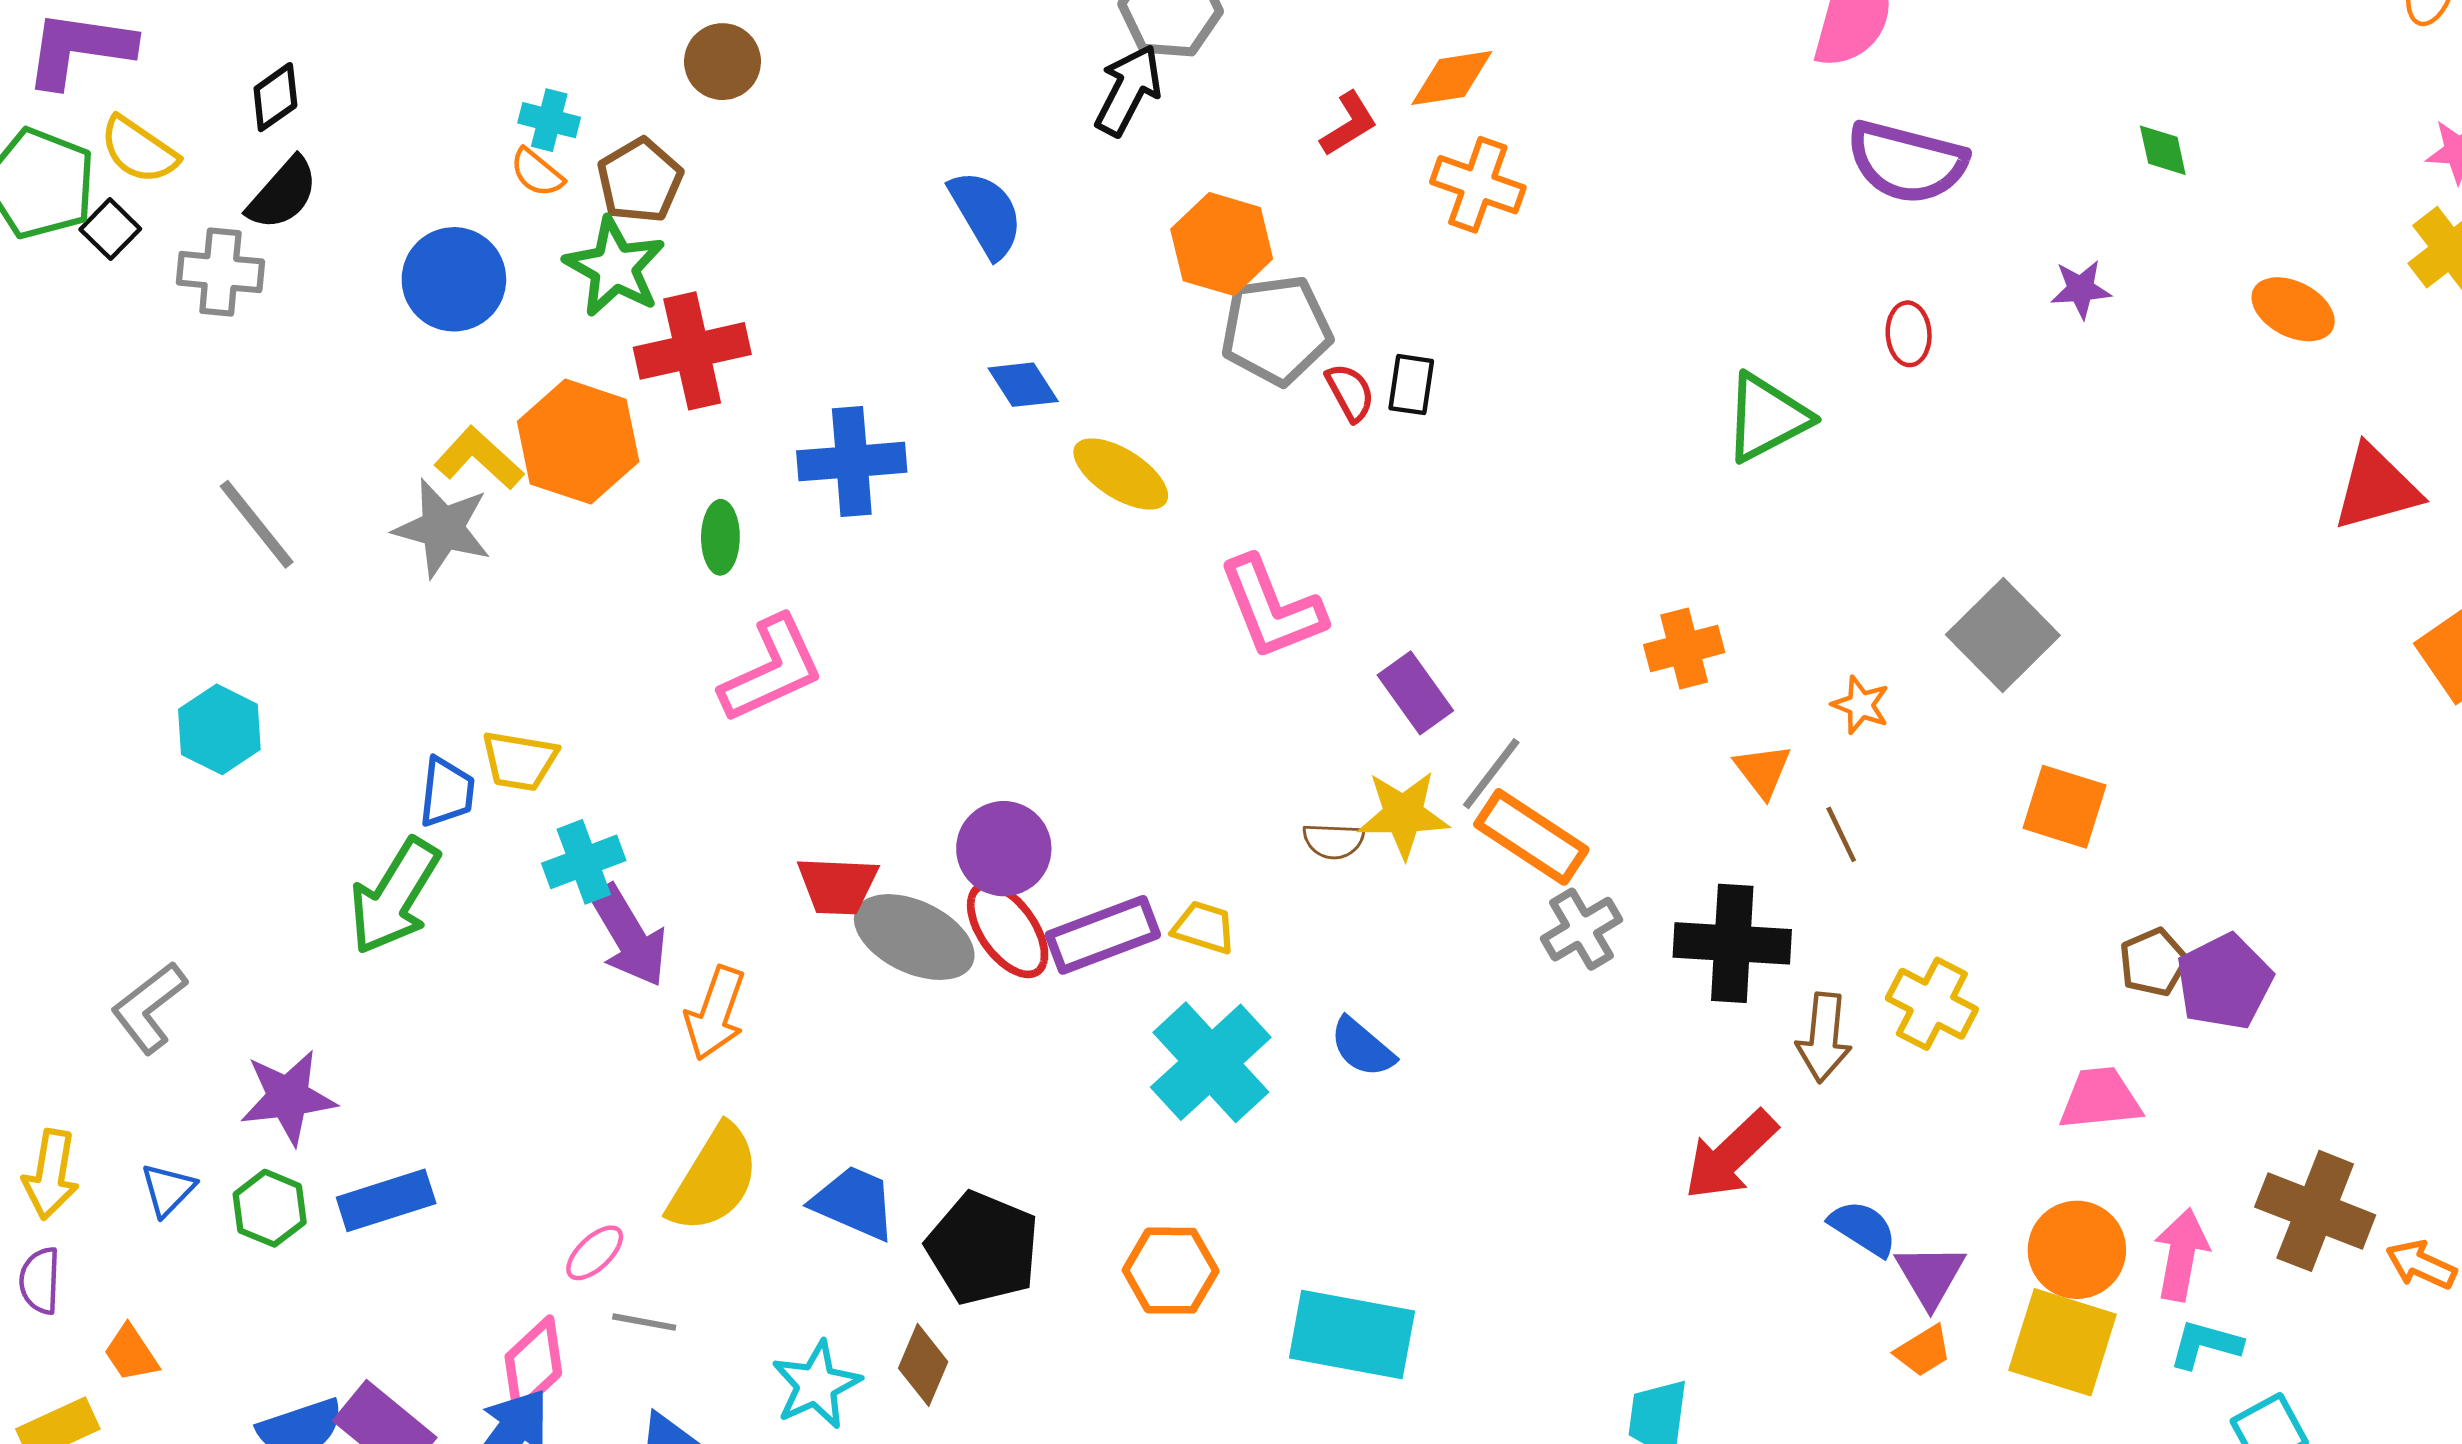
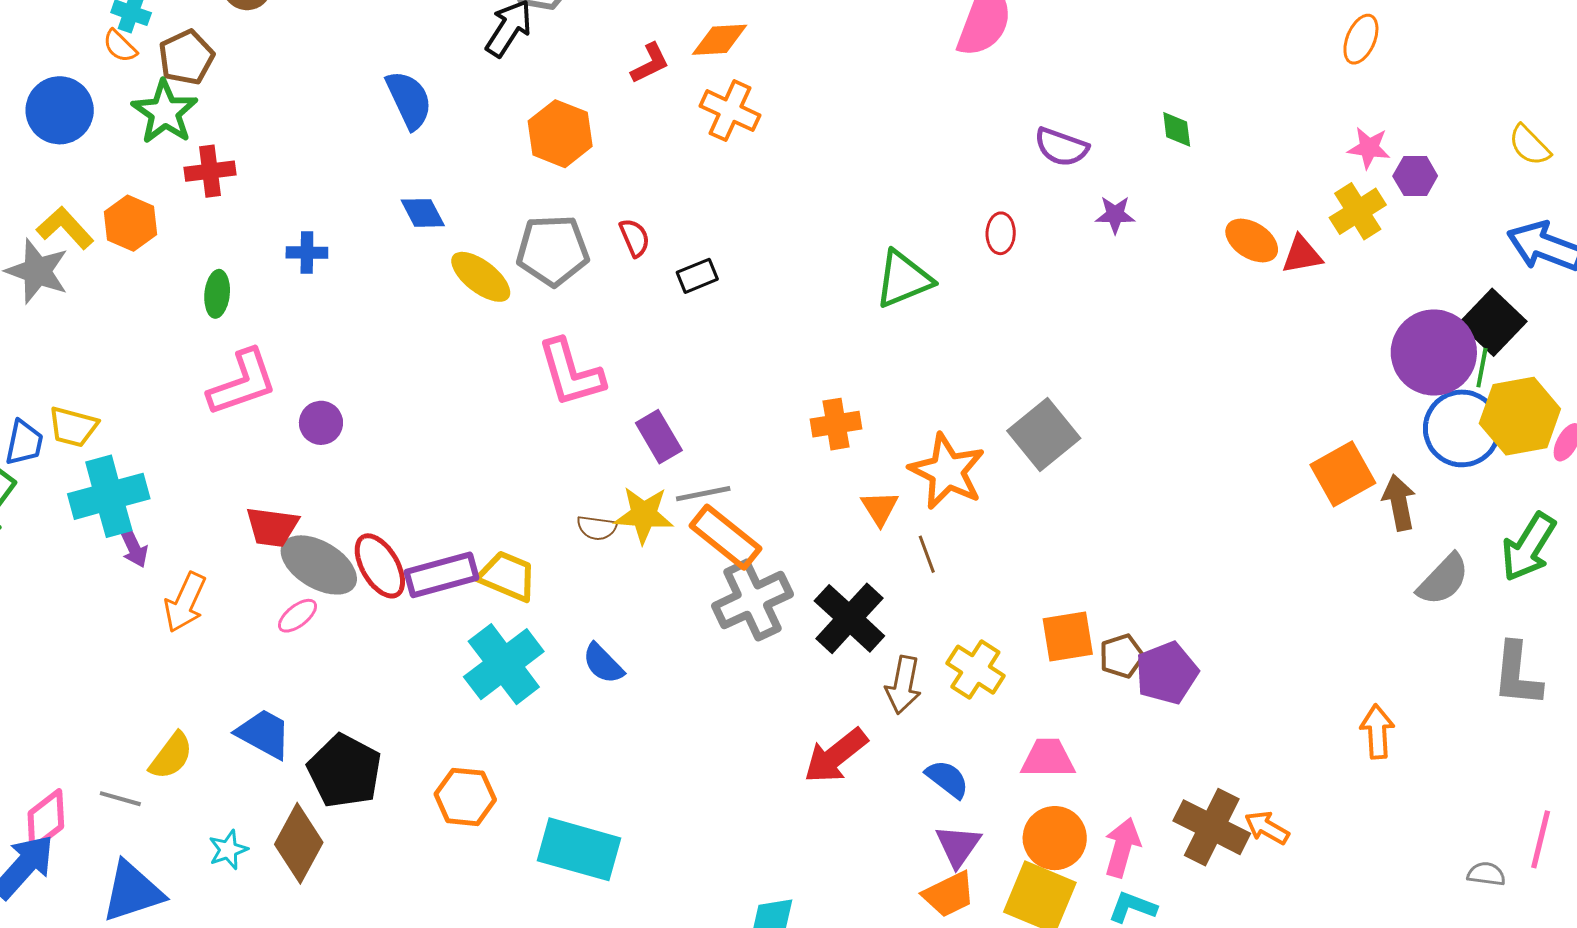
purple semicircle: (1907, 162) -> (1061, 147), moved, size x0.7
gray pentagon: (1276, 330) -> (553, 250), moved
red cross: (692, 351) -> (210, 171), size x0.7
black rectangle: (1411, 385) -> (697, 276), moved, turned 54
orange hexagon: (578, 442) -> (130, 223), size x0.7
blue cross: (852, 462) -> (307, 253), size x0.6
red triangle: (2376, 488) -> (1302, 255), moved, size x0.7
orange star: (1861, 705) -> (947, 471), size x2.0
gray line: (1491, 774) -> (703, 494), turned 36
orange square: (2065, 807) -> (1068, 636), moved, turned -32
purple circle: (1004, 849) -> (321, 423), moved, size x0.7
cyan cross: (584, 862) -> (109, 496), size x1.5
yellow trapezoid: (1204, 927) -> (507, 576), size x1.4
gray cross: (1581, 929) -> (752, 600), size x1.5
purple arrow: (629, 936) -> (134, 547), size x0.6
black cross: (1732, 943) -> (849, 618), turned 34
pink trapezoid: (2100, 1099) -> (1048, 758), moved
yellow semicircle: (714, 1179) -> (171, 756), moved, size x0.7
blue semicircle: (1863, 1228) -> (947, 779), moved
pink ellipse: (595, 1253) -> (297, 616), moved
orange arrow: (2421, 1265) -> (1267, 828), moved
orange trapezoid: (1923, 1351) -> (949, 894), size x1.4
brown diamond: (923, 1365) -> (299, 843), size x1.5
cyan star: (816, 1385) -> (228, 850), size x0.7

